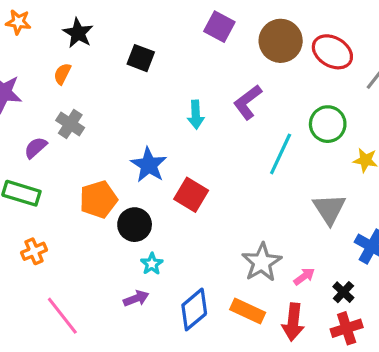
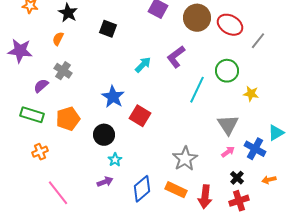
cyan arrow: (196, 115) -> (143, 65), turned -132
orange pentagon: (98, 199) -> (68, 119), moved
pink arrow: (304, 276) -> (228, 152), moved

